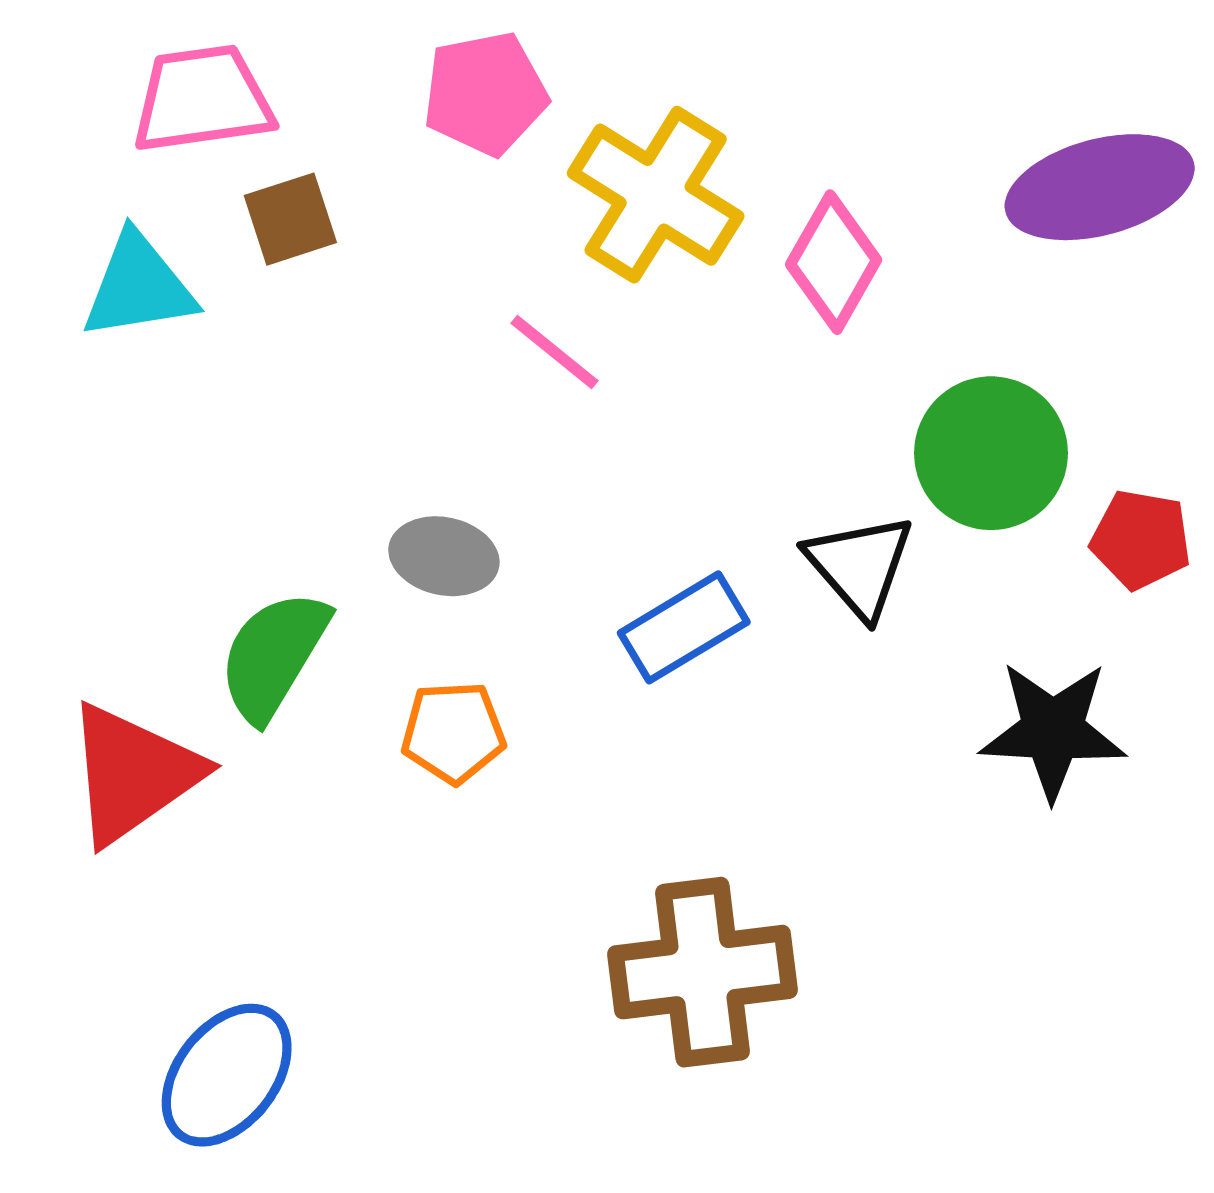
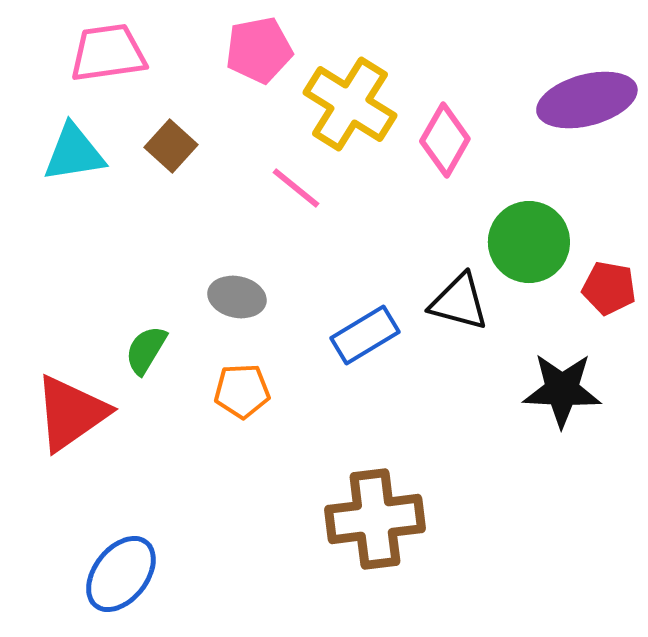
brown square: (290, 219) -> (171, 146), moved, turned -30
black triangle: (860, 566) -> (459, 302), turned -34
green semicircle: (273, 656) -> (146, 350), size x0.7

